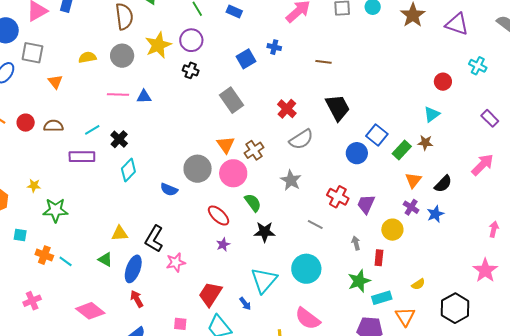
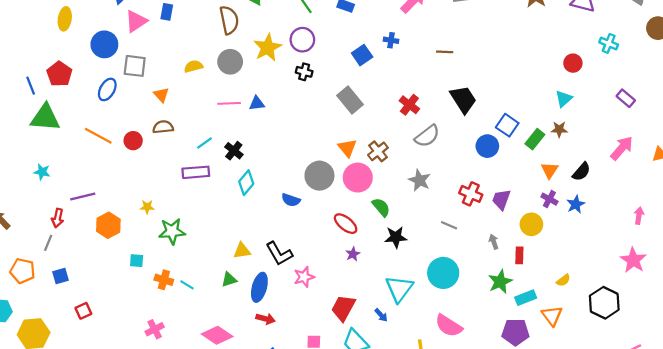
brown semicircle: (53, 126) -> (163, 127), moved
black L-shape: (154, 239) -> (279, 254), turned -56
green triangle: (105, 260) -> (229, 280), turned -42
red arrow: (137, 299) -> (265, 319), turned 138

